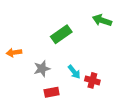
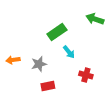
orange arrow: (14, 52) -> (13, 60), moved
cyan arrow: (74, 72) -> (69, 52), moved

